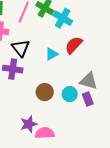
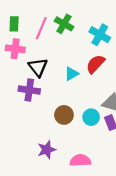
cyan cross: (63, 18) -> (100, 35), moved
pink semicircle: (45, 133) -> (80, 161), moved

